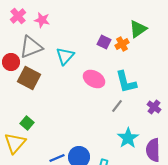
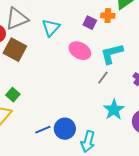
purple square: (104, 42) -> (90, 23), moved
orange cross: (122, 44) -> (108, 16), turned 32
cyan L-shape: (126, 82) -> (112, 54), turned 90

